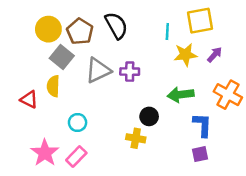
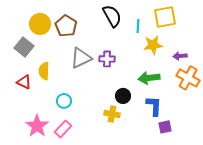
black semicircle: (116, 25) -> (112, 16), moved
purple arrow: (215, 55) -> (180, 56), moved, turned -136
gray square: (62, 57) -> (24, 47), moved
blue L-shape: (202, 125) -> (154, 106), moved

